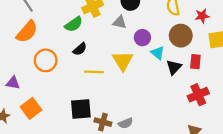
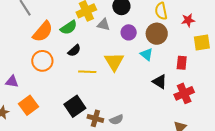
gray triangle: (120, 22) -> (103, 25), moved
orange semicircle: (27, 32) -> (43, 32), moved
brown circle: (181, 36) -> (157, 34), moved
purple circle: (142, 38) -> (129, 32), moved
black triangle: (174, 67) -> (160, 82), moved, turned -42
black square: (81, 109) -> (75, 106), turned -30

